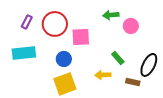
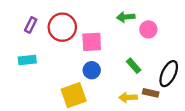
cyan rectangle: (24, 53) -> (27, 60), size x0.7
blue circle: (64, 59) -> (92, 70), moved
yellow arrow: (103, 75) -> (128, 97), moved

